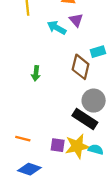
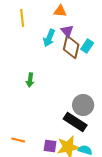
cyan arrow: (57, 28) -> (49, 38), turned -96
cyan rectangle: (98, 52) -> (87, 46), moved, turned -40
brown diamond: (81, 67) -> (71, 47), moved

